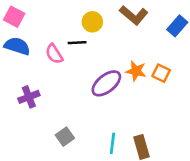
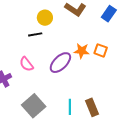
pink semicircle: (54, 54) -> (26, 64), moved
gray square: (65, 137) -> (34, 106), size x1.6

